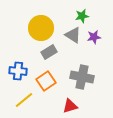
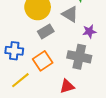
purple star: (94, 37) -> (89, 31), moved

